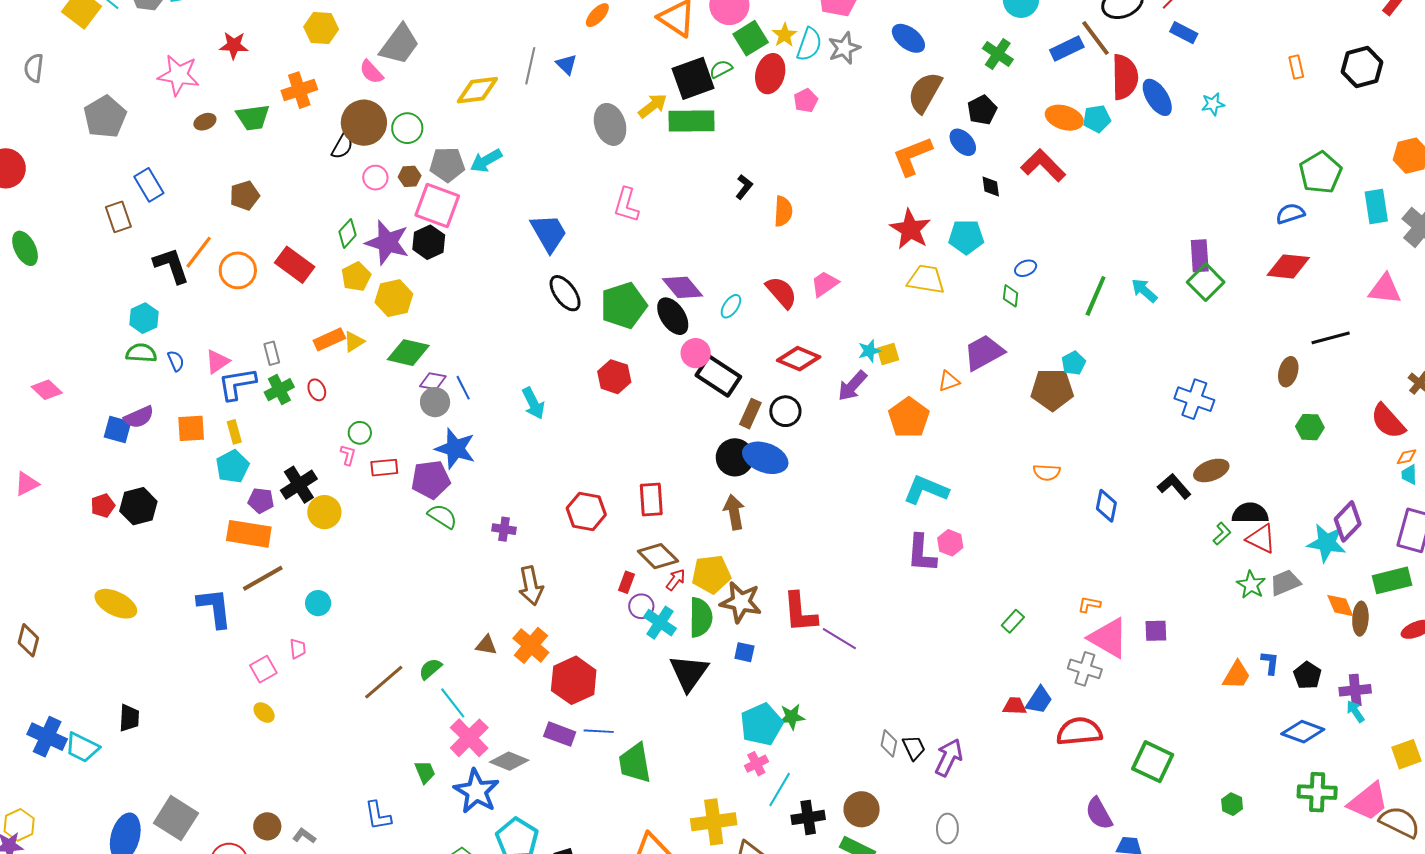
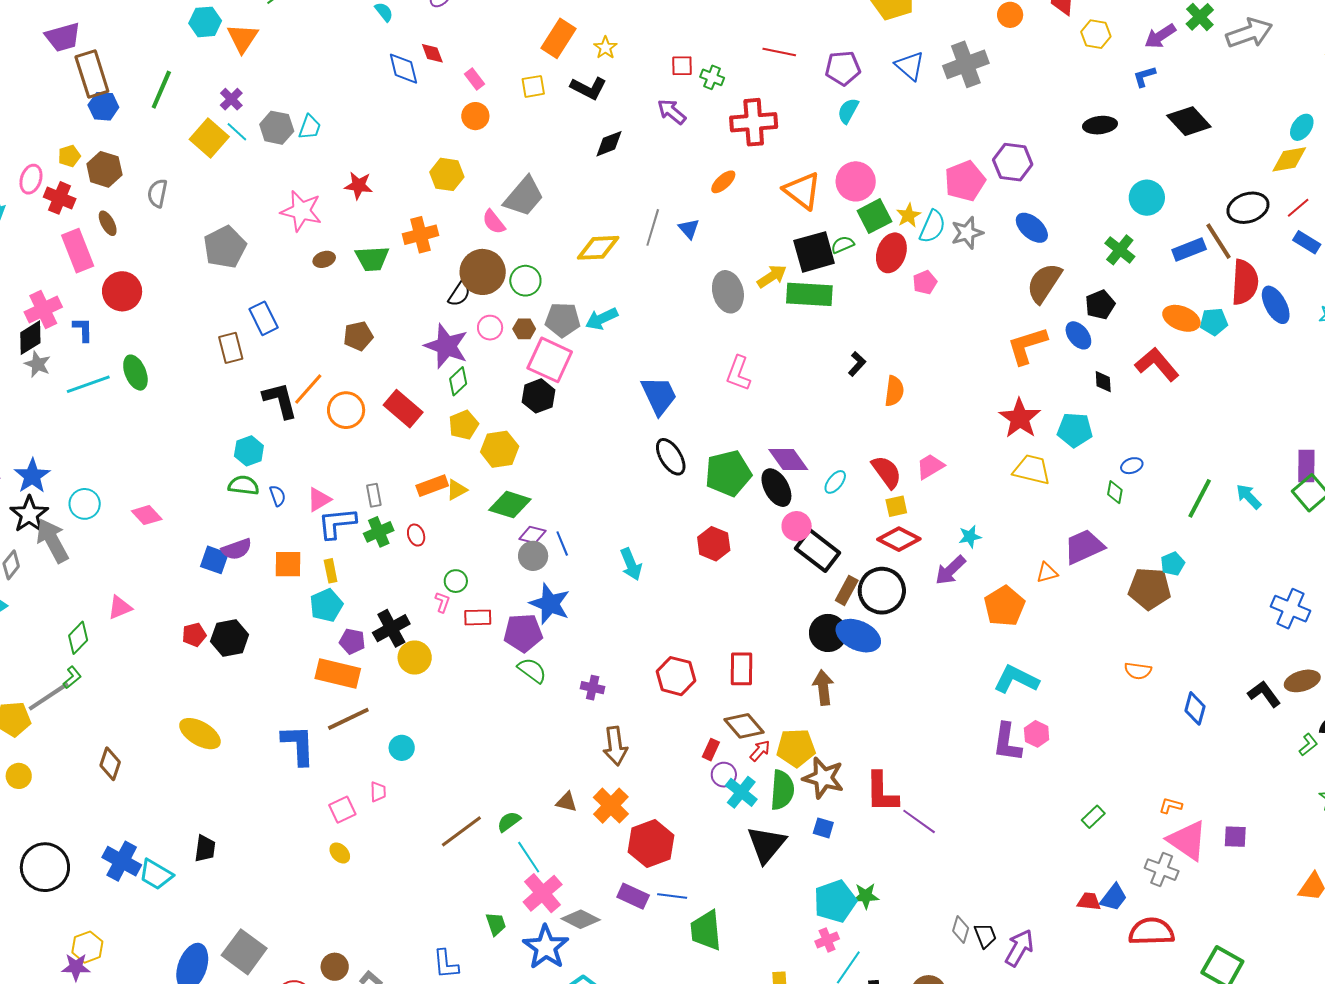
purple star: (387, 242) -> (446, 346), moved
yellow square: (888, 354) -> (896, 506), moved
black circle: (785, 411) -> (882, 591), size x1.5

